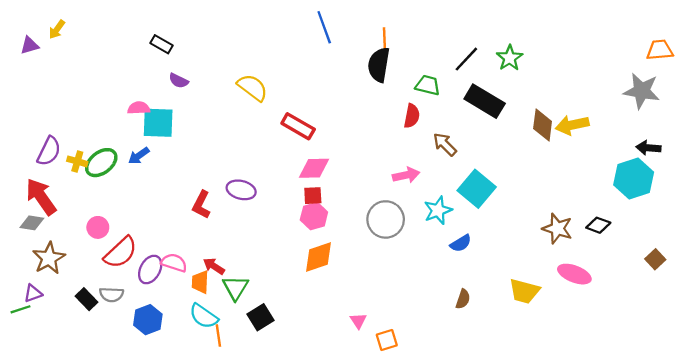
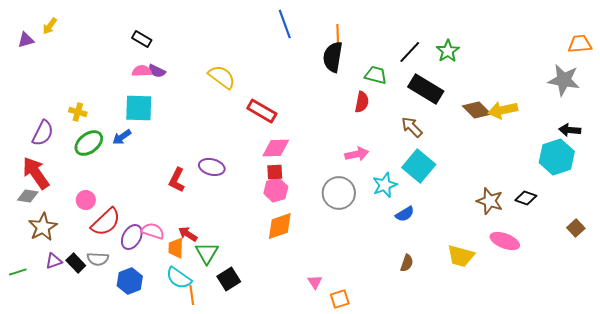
pink semicircle: (139, 108) -> (142, 71), moved
brown diamond: (543, 125) -> (477, 110), turned -52
brown arrow: (445, 144) -> (412, 127), moved
yellow cross: (77, 161) -> (78, 112), moved
purple triangle: (33, 293) -> (54, 261), moved

